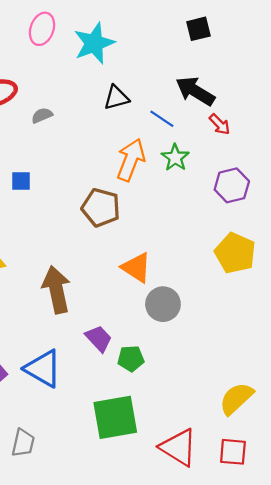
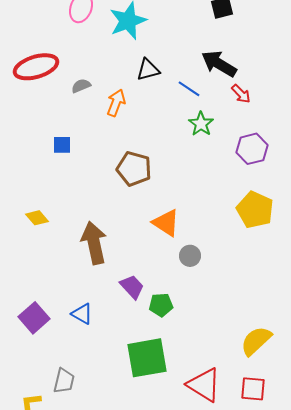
orange arrow: (131, 160) -> (116, 103), moved, size x0.7
gray circle: (163, 304) -> (190, 256), size x0.7
blue triangle: (43, 369) -> (82, 314), size x0.6

